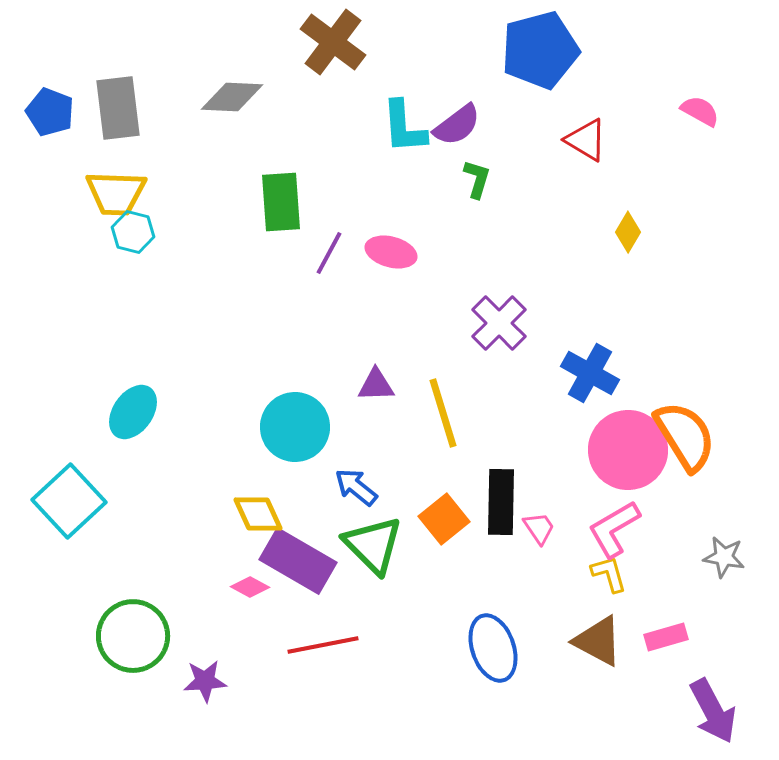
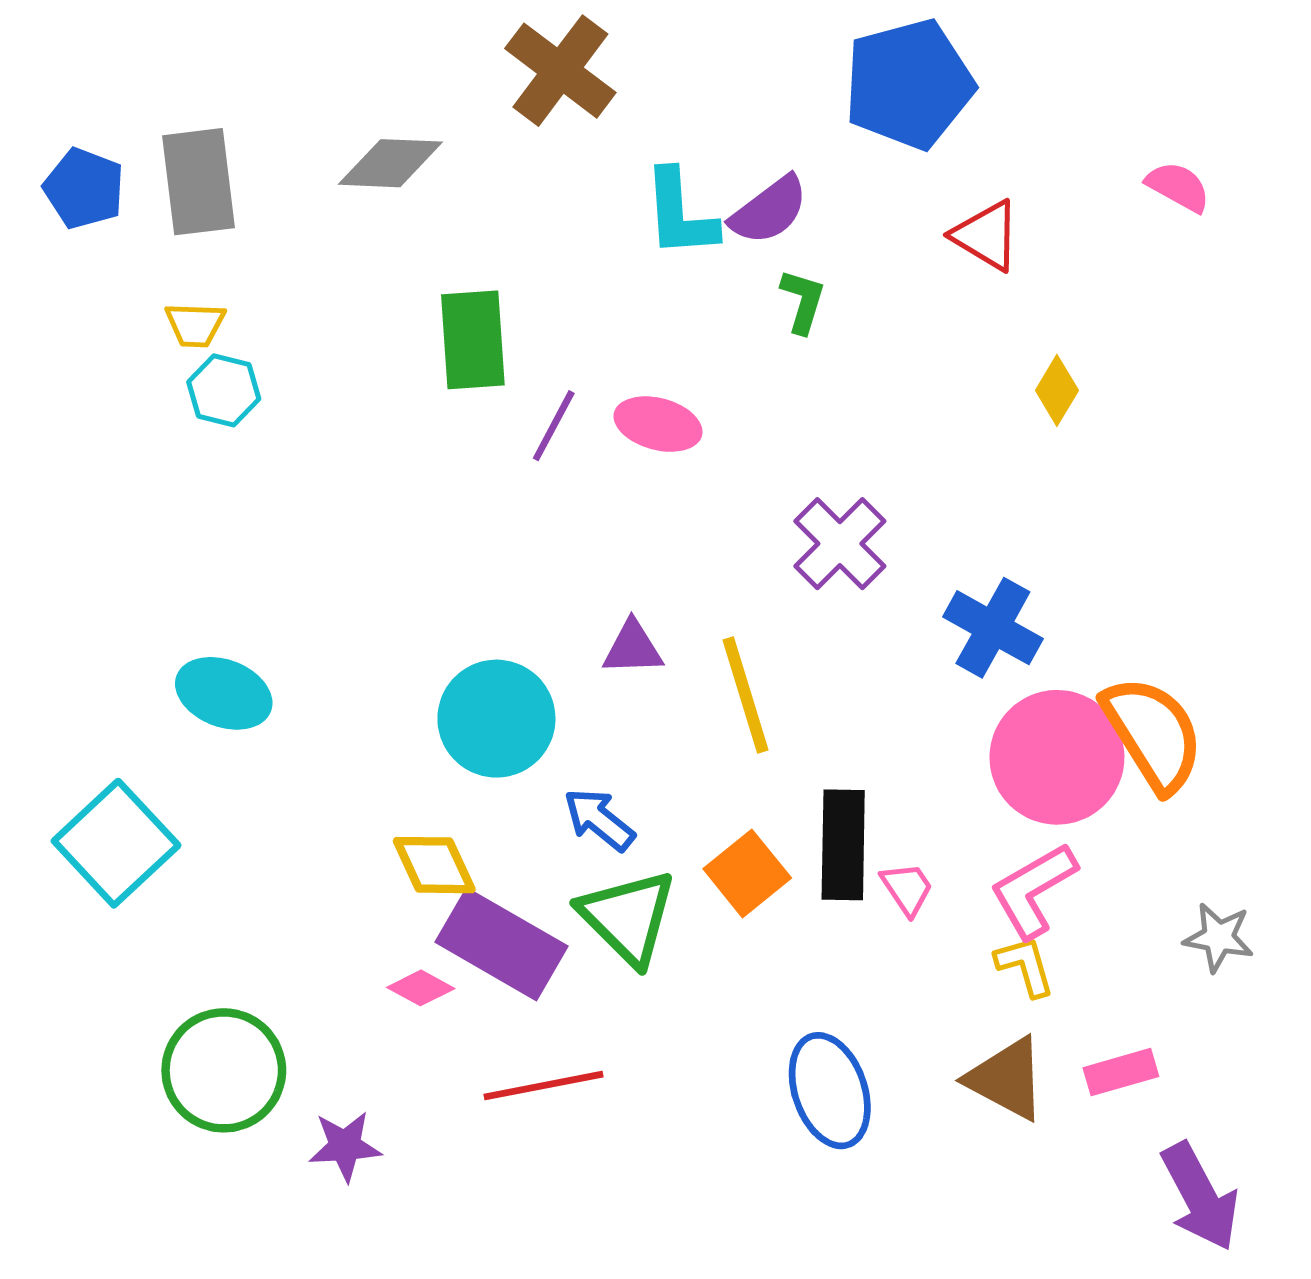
yellow trapezoid: (116, 193) -> (195, 325), size x0.6
cyan ellipse: (133, 412) -> (224, 693), turned 76

